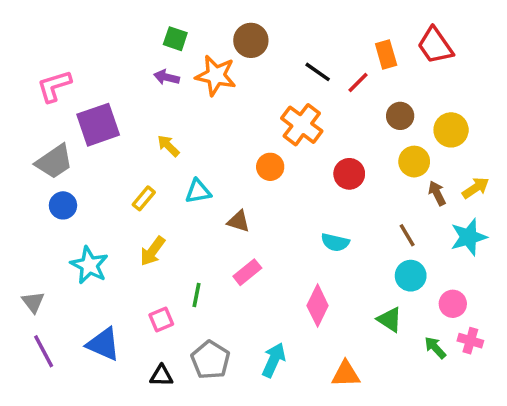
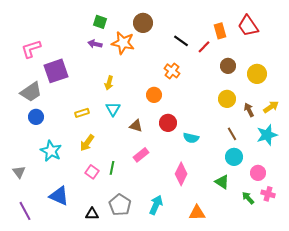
orange cross: (302, 125) -> (172, 71), size x0.7
yellow arrow: (168, 146) -> (109, 83), moved, turned -120
yellow circle: (414, 162) -> (227, 99), moved
red circle: (349, 174) -> (168, 123), moved
cyan triangle: (198, 191) -> (113, 109), turned -49
yellow rectangle: (144, 198) -> (82, 113), turned 32
pink square: (161, 320) -> (92, 172), moved, turned -32
purple line: (44, 351) -> (25, 211), moved

